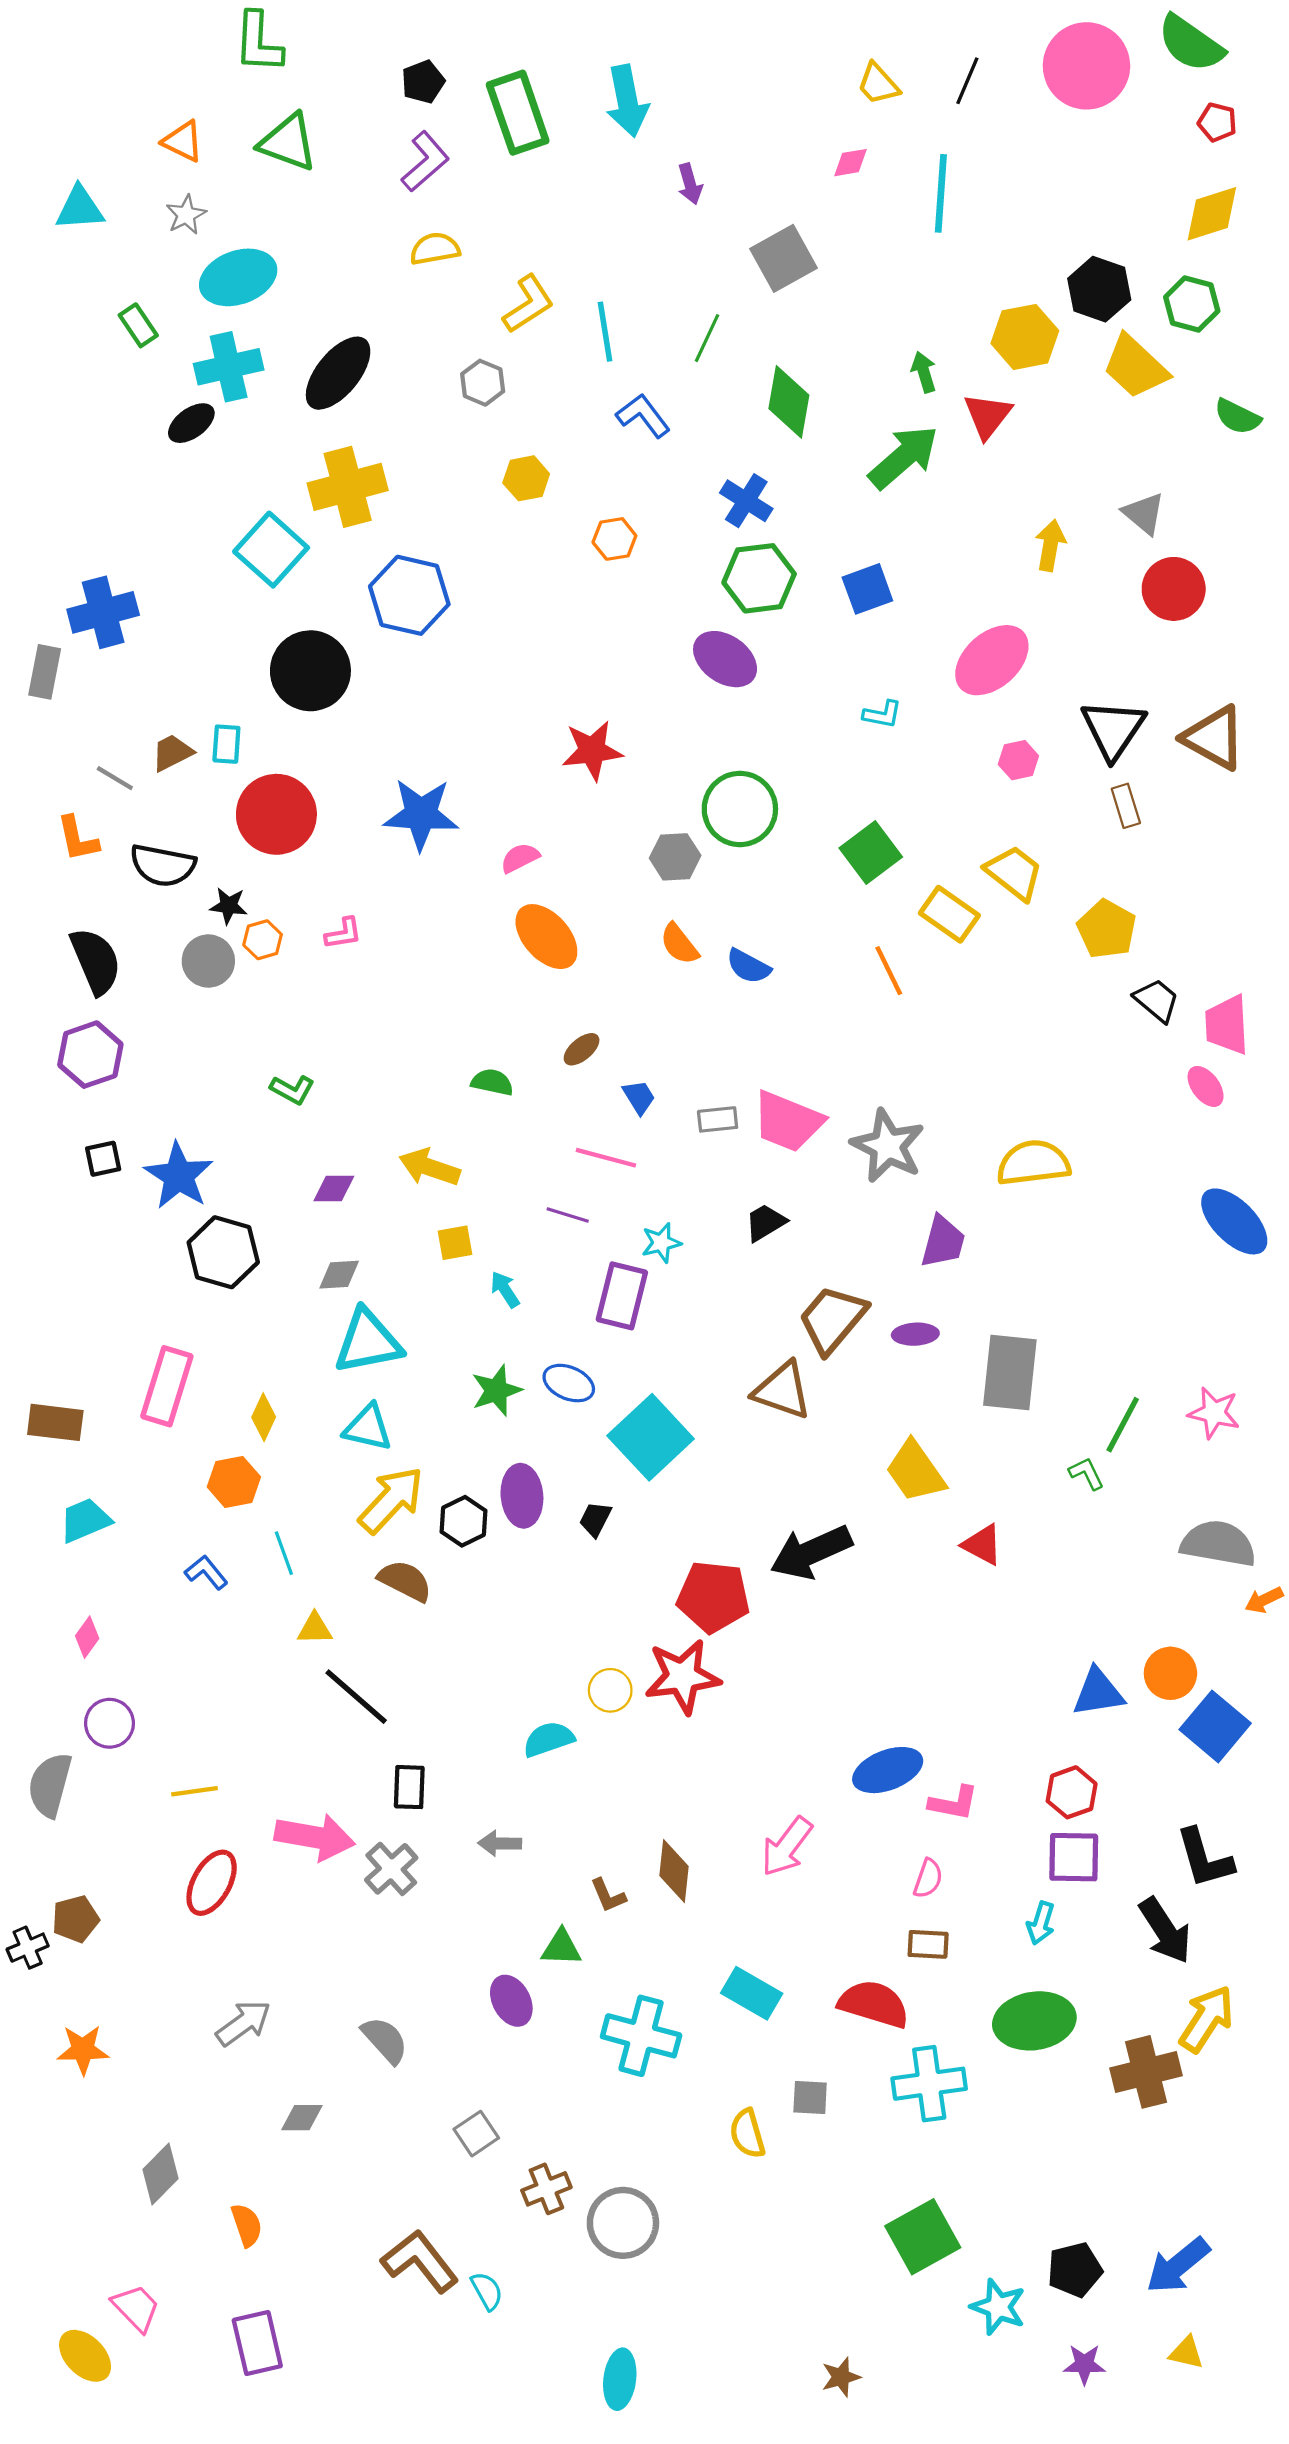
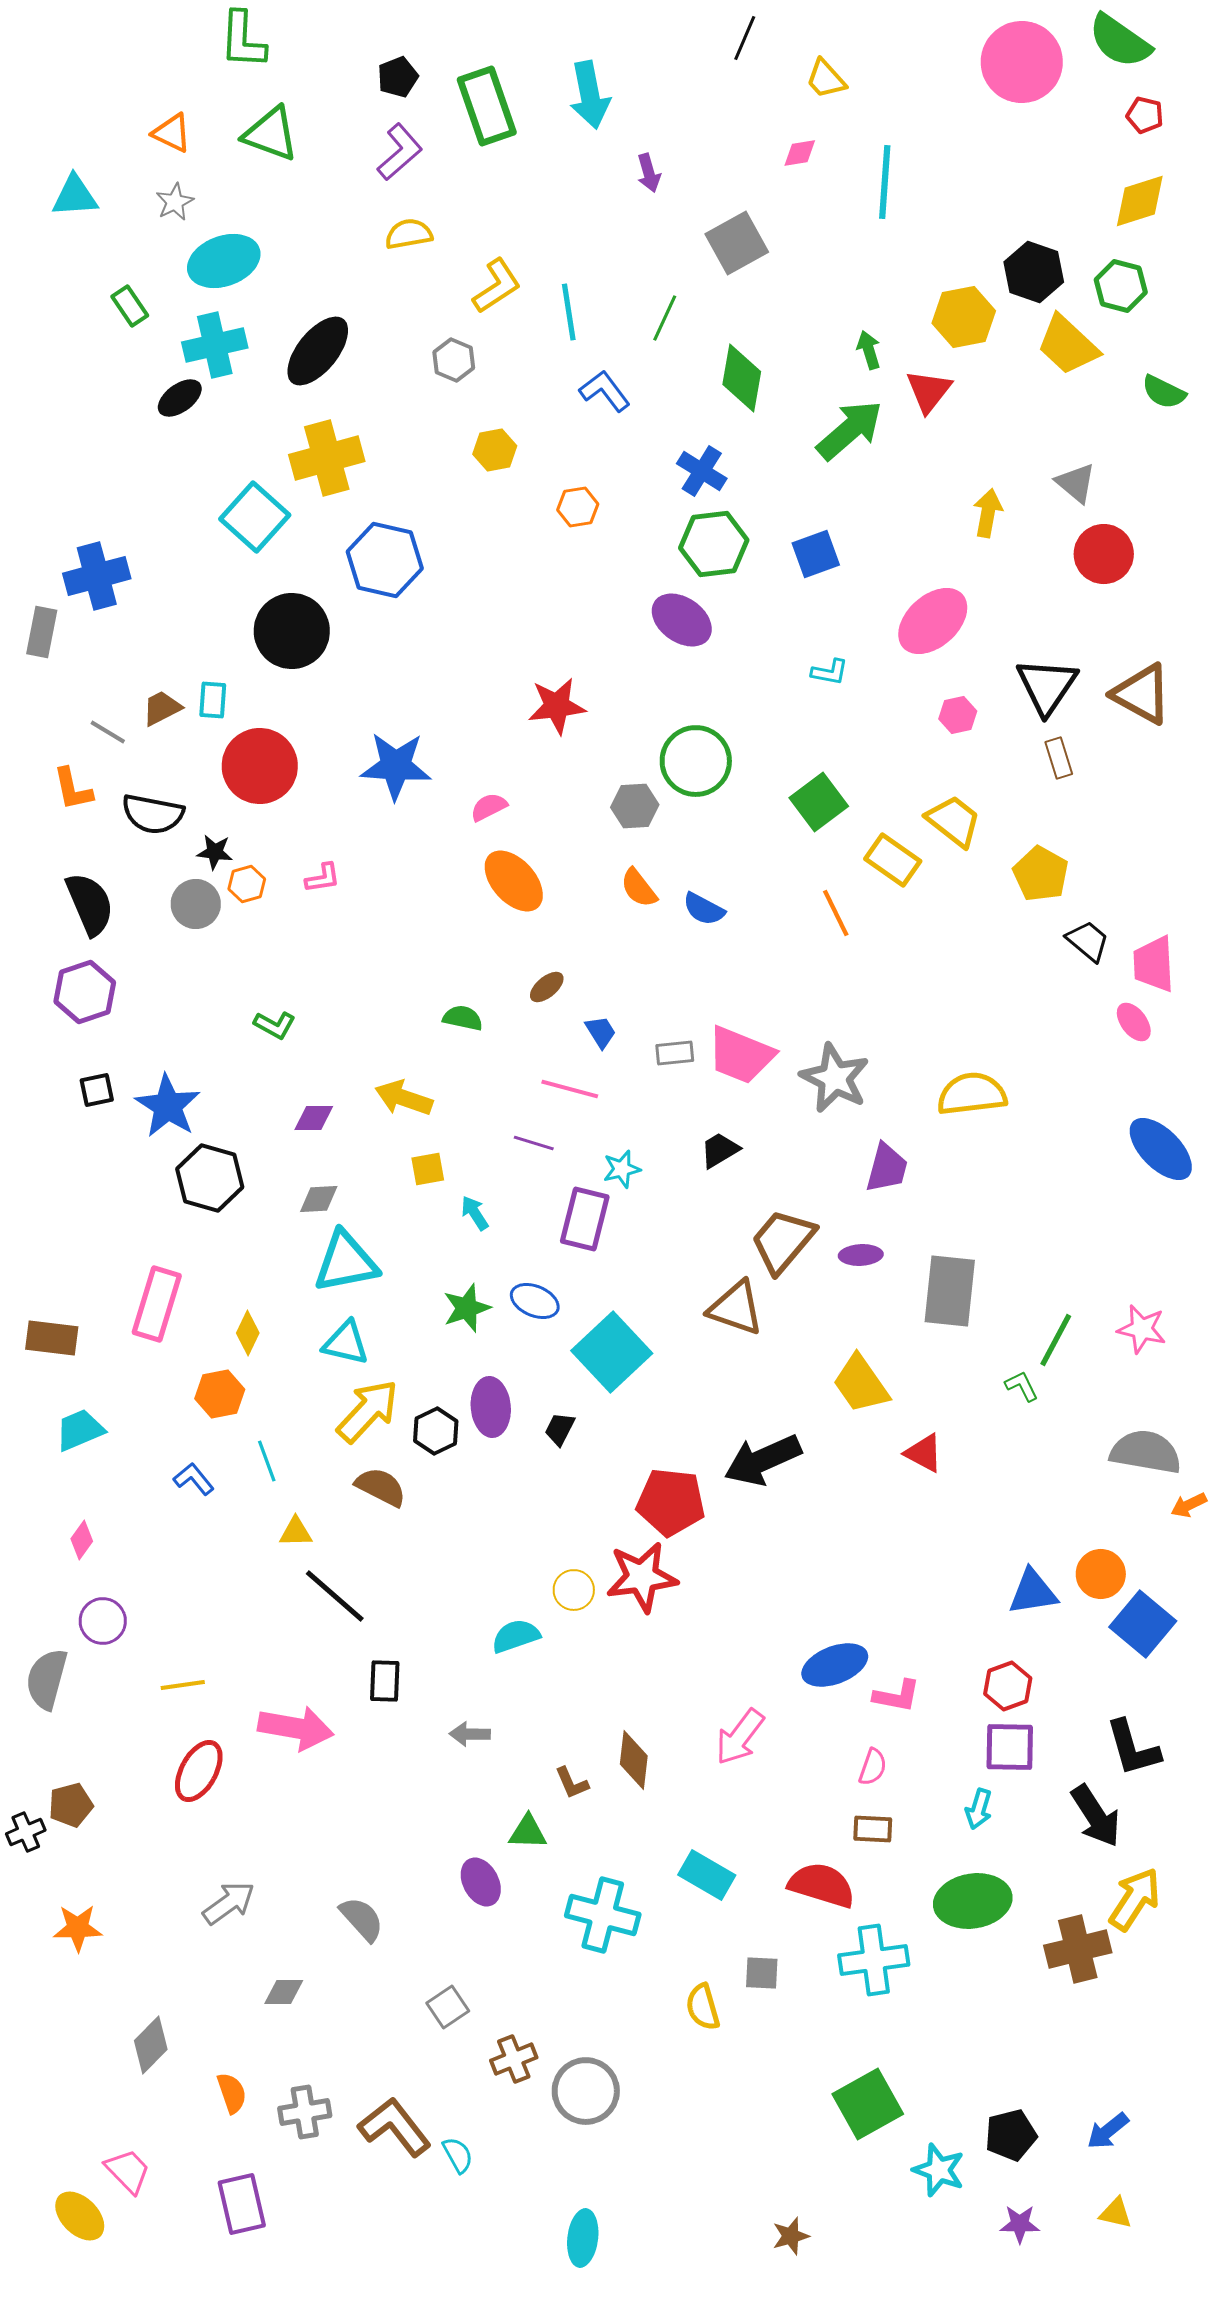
black line: (967, 81) -> (745, 38), moved
gray cross: (391, 1869) -> (305, 2112), moved, turned 33
blue arrow: (1178, 2265) -> (1108, 2131), size x0.7

